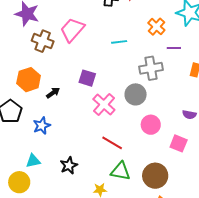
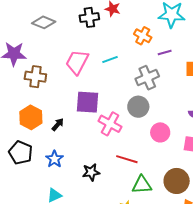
pink trapezoid: (72, 30) -> (77, 62), moved
purple square: (87, 78) -> (88, 102), size x1.4
black star: (69, 165) -> (91, 172), moved, turned 30

